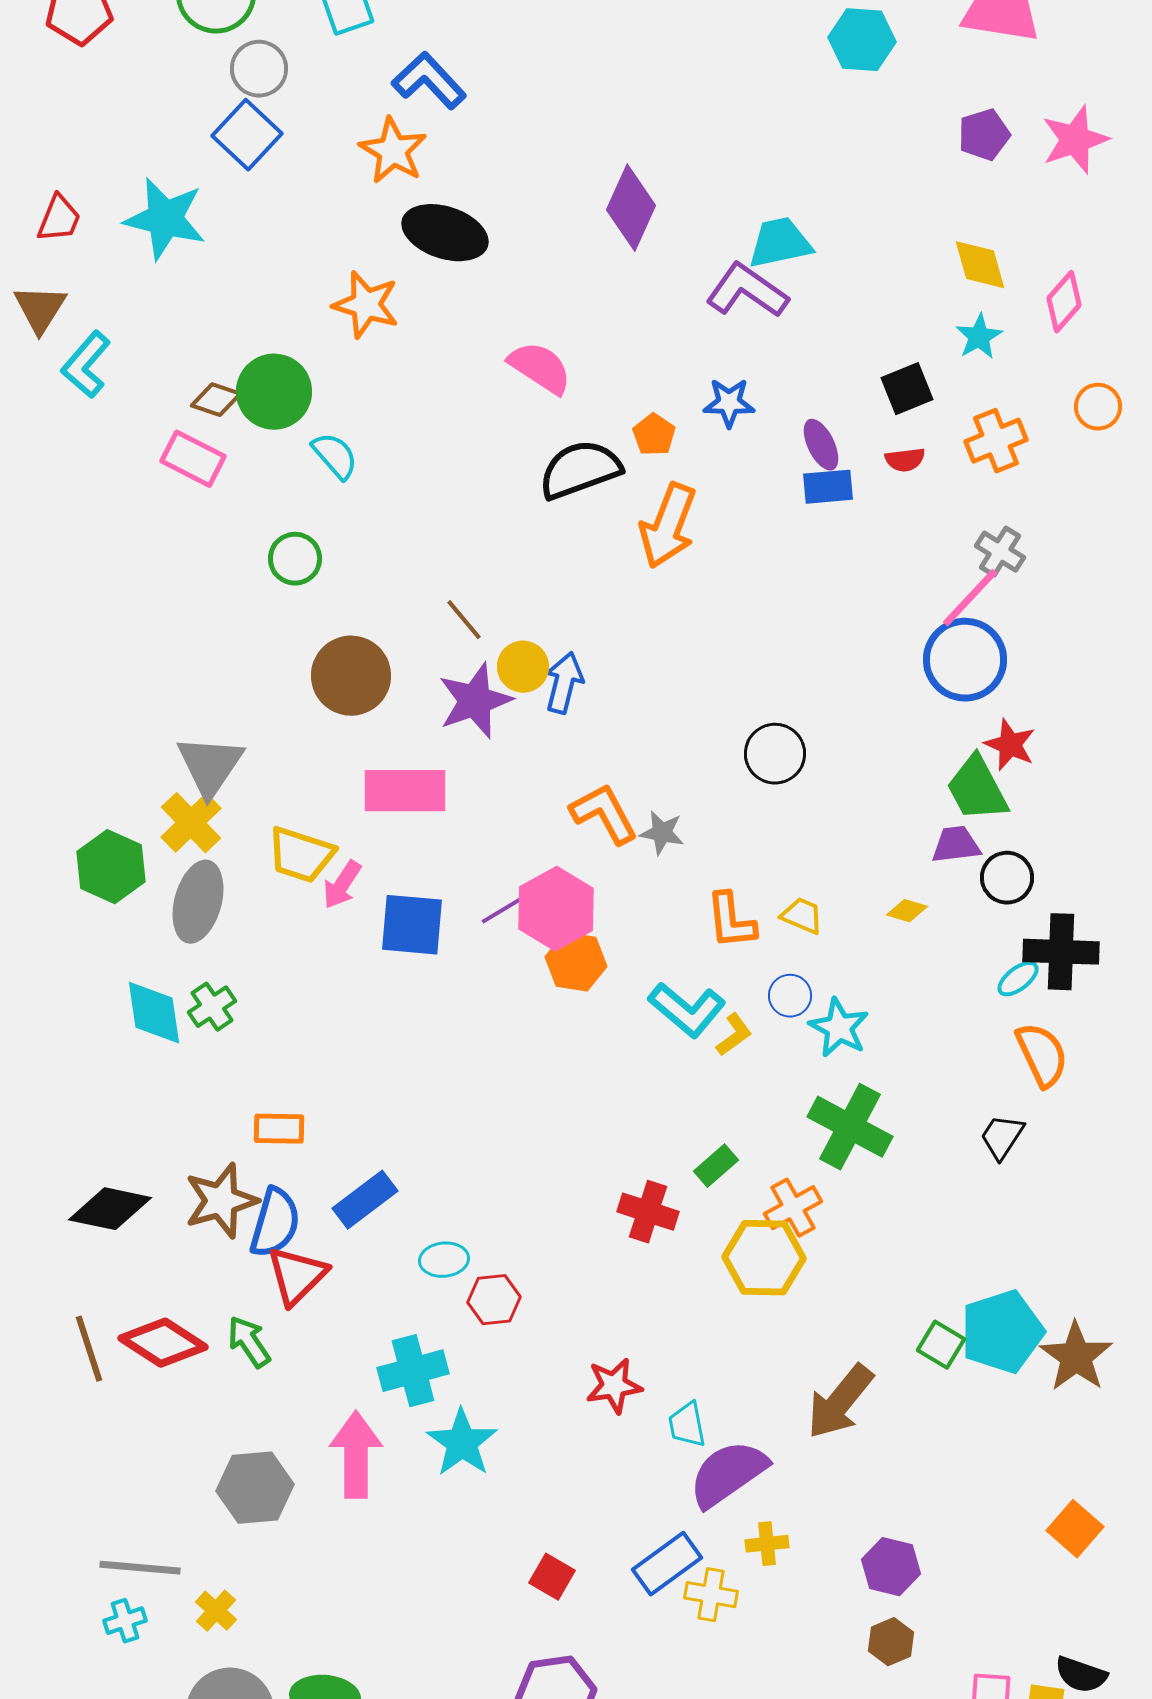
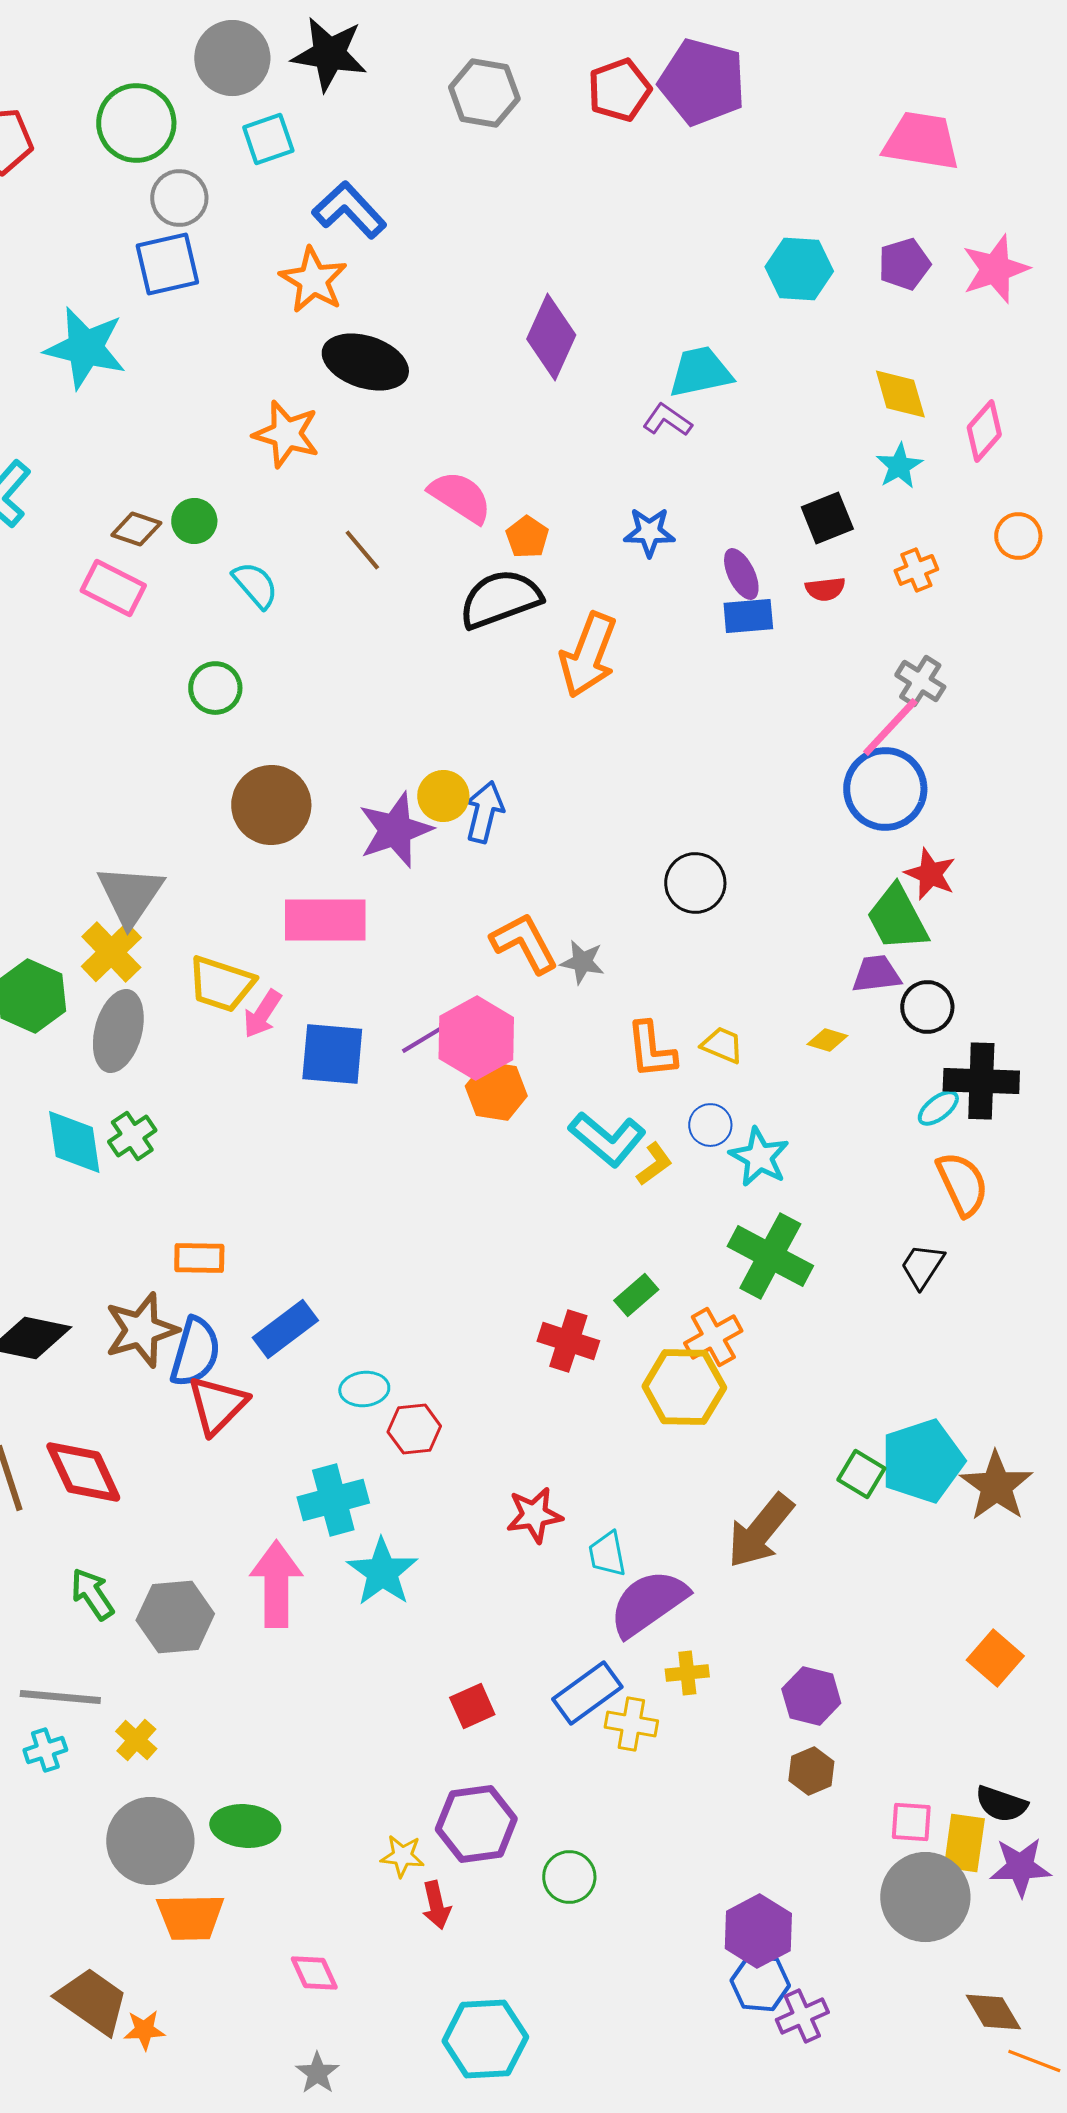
cyan hexagon: (862, 40) -> (799, 269), moved
blue square: (247, 135) -> (167, 264), turned 34
purple L-shape: (747, 291) -> (667, 420), size x0.6
green circle: (274, 392) -> (194, 521), size x0.6
orange pentagon: (654, 435) -> (527, 537), moved
orange cross: (996, 441) -> (916, 570), size x0.7
brown line: (464, 620) -> (362, 550), moved
green arrow: (249, 1342) -> (92, 1594), moved
red diamond: (163, 1343) -> (83, 1472), turned 32
red square: (552, 1577) -> (472, 1706), turned 36

